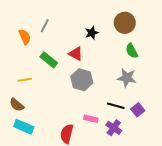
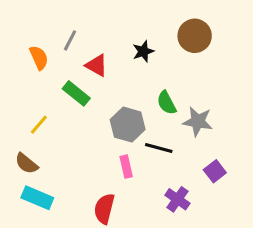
green semicircle: (132, 51) -> (167, 103), moved
red triangle: (76, 54) -> (97, 65), moved
yellow line: (25, 80) -> (39, 125), turned -40
black line: (116, 106) -> (159, 148), moved
pink rectangle: (91, 119) -> (126, 167), moved, turned 64

